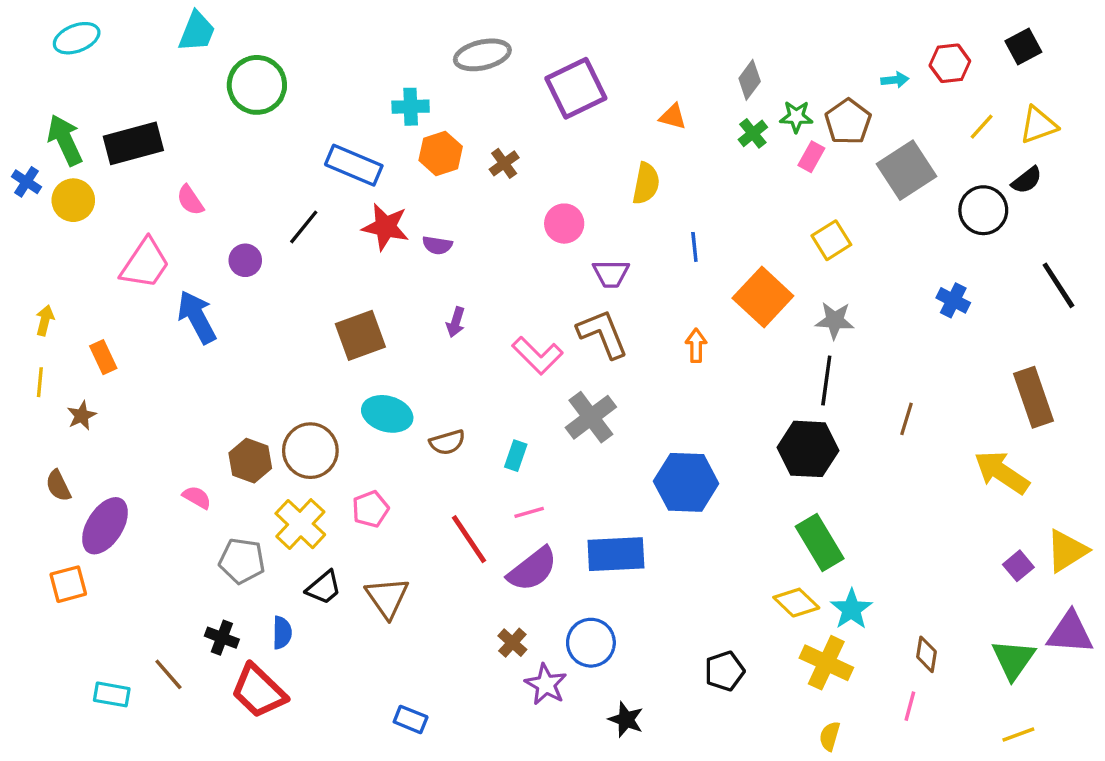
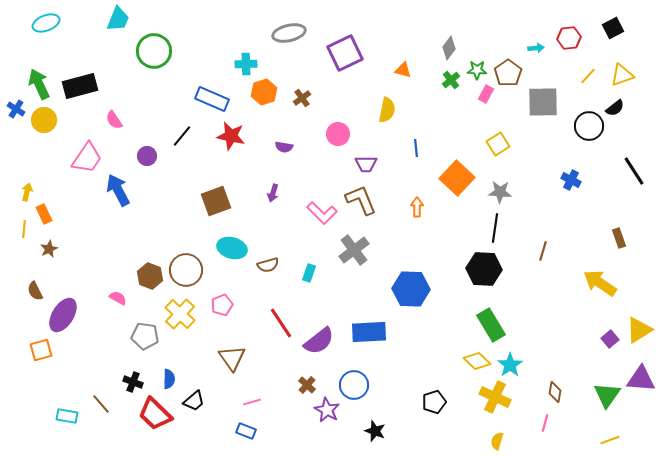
gray square: (906, 170) -> (543, 102), turned 32
purple semicircle: (437, 245) -> (284, 147), moved
orange rectangle: (103, 357) -> (44, 214), moved
brown rectangle: (1033, 397) -> (619, 238), size x0.6
pink line: (529, 512) -> (252, 402), moved
black trapezoid: (324, 588) -> (194, 401), moved

